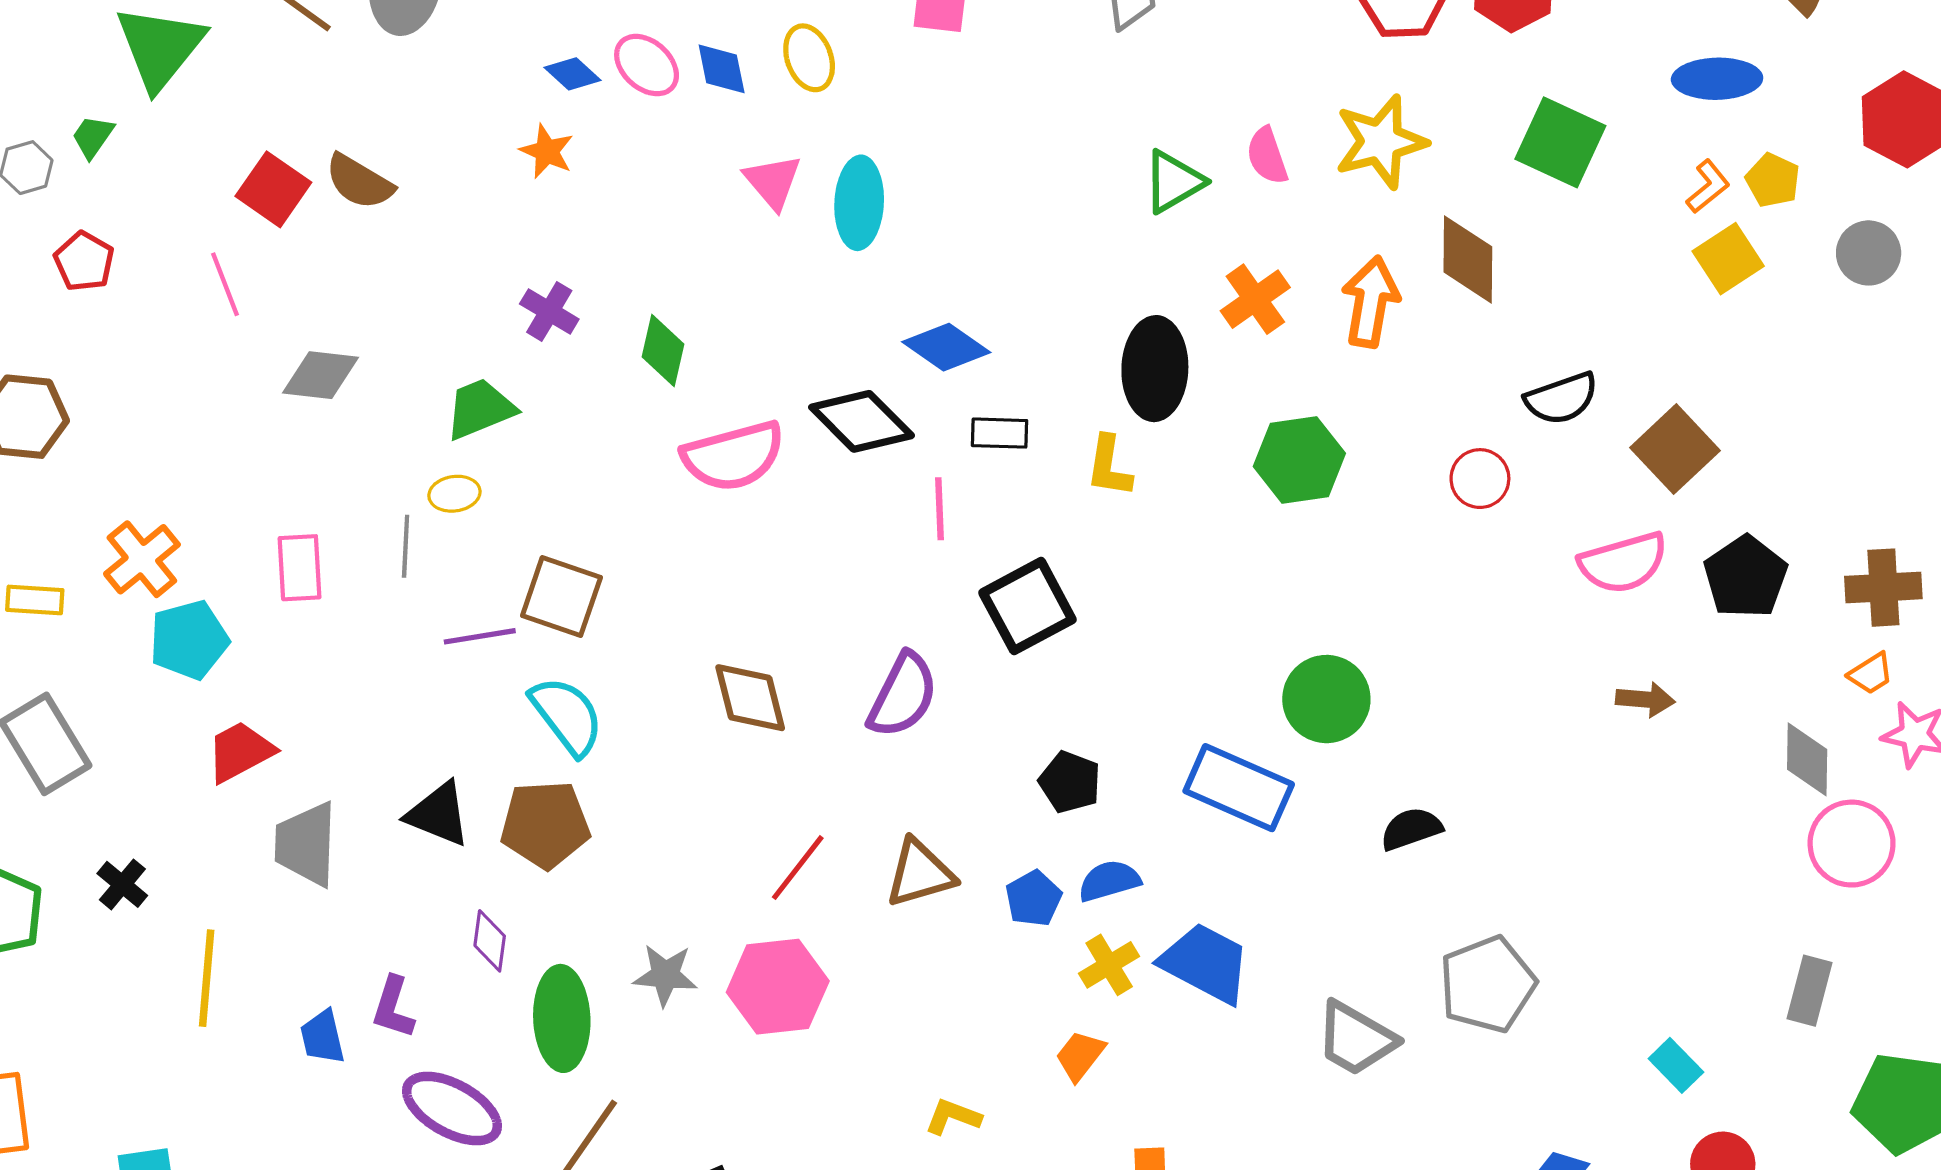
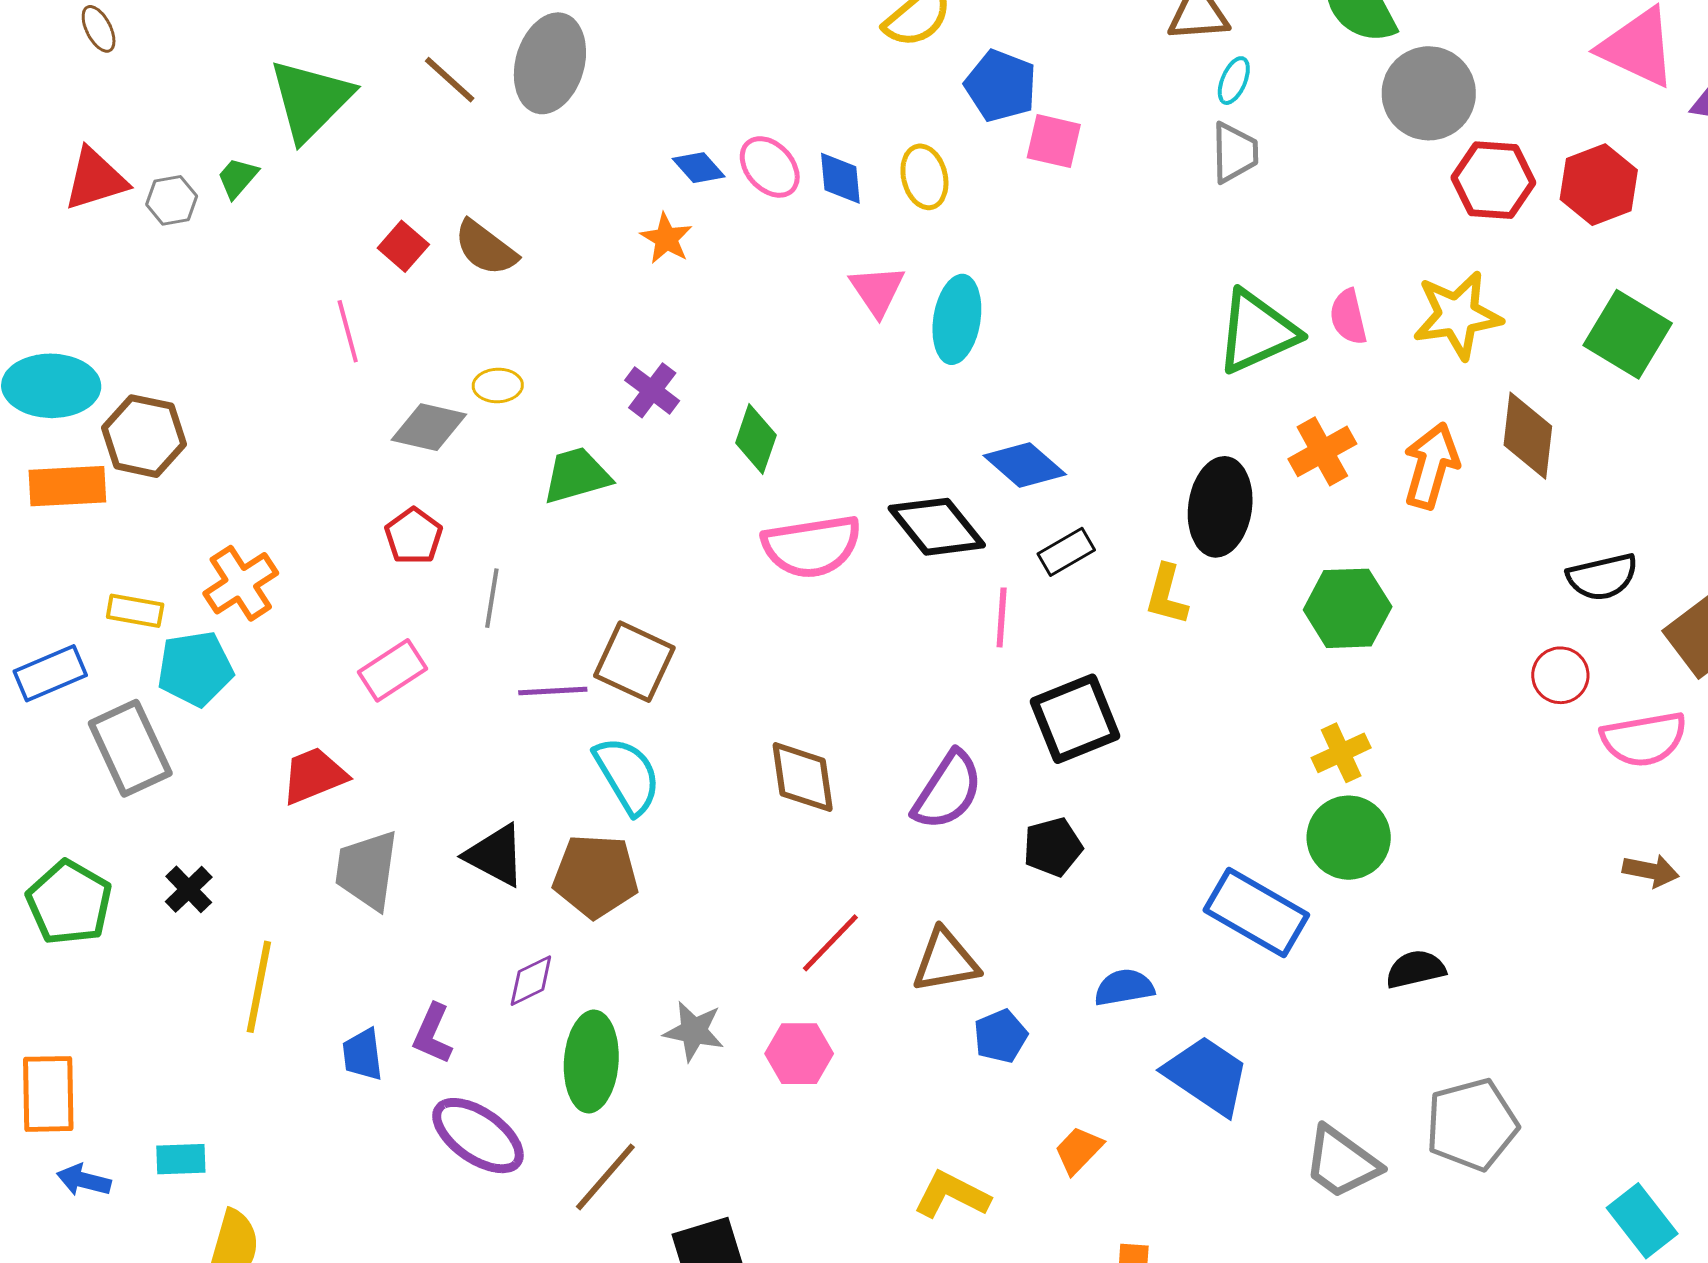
green triangle: (1174, 182) -> (1257, 332), size x1.4
red square: (273, 189) -> (403, 246), size x0.7
red pentagon: (84, 261) -> (414, 536), moved
black rectangle: (1000, 433) -> (1066, 552), turned -38
red circle: (1480, 479) -> (1560, 675), moved
yellow ellipse: (454, 494) -> (498, 385), moved
pink rectangle: (300, 568) -> (393, 670), moved, turned 54
cyan pentagon: (189, 640) -> (195, 669), moved
black pentagon: (1070, 782) -> (1053, 847), moved, turned 30
blue pentagon: (1033, 898) -> (1000, 1036), moved
purple diamond: (490, 941) -> (531, 981), turned 50
yellow cross: (1109, 965) -> (1341, 753), moved
pink hexagon: (778, 987) -> (799, 1054), size x0.7
cyan rectangle: (1676, 1065) -> (1642, 1221), size x1.4
yellow L-shape: (953, 1117) -> (952, 1195), size x1.4

